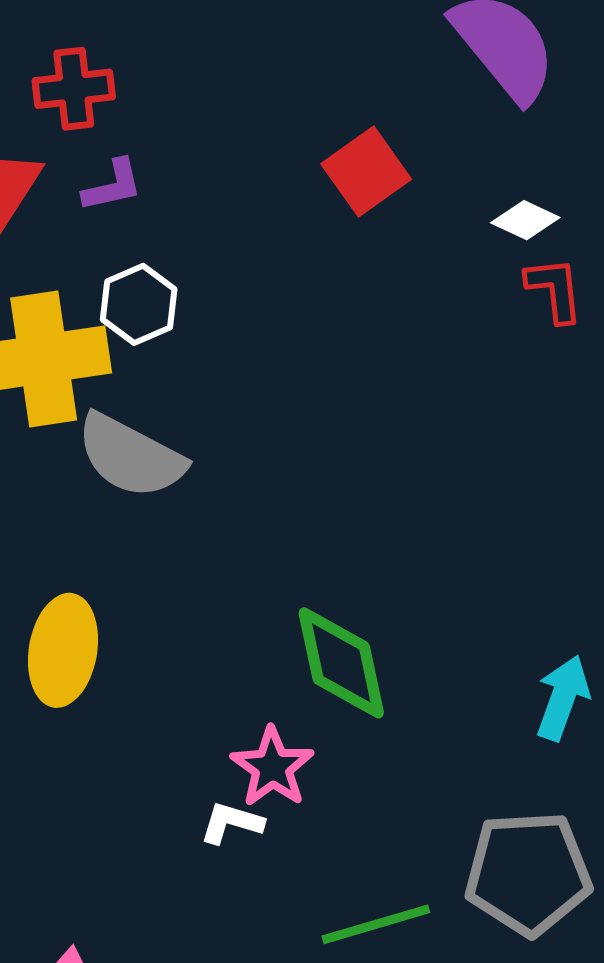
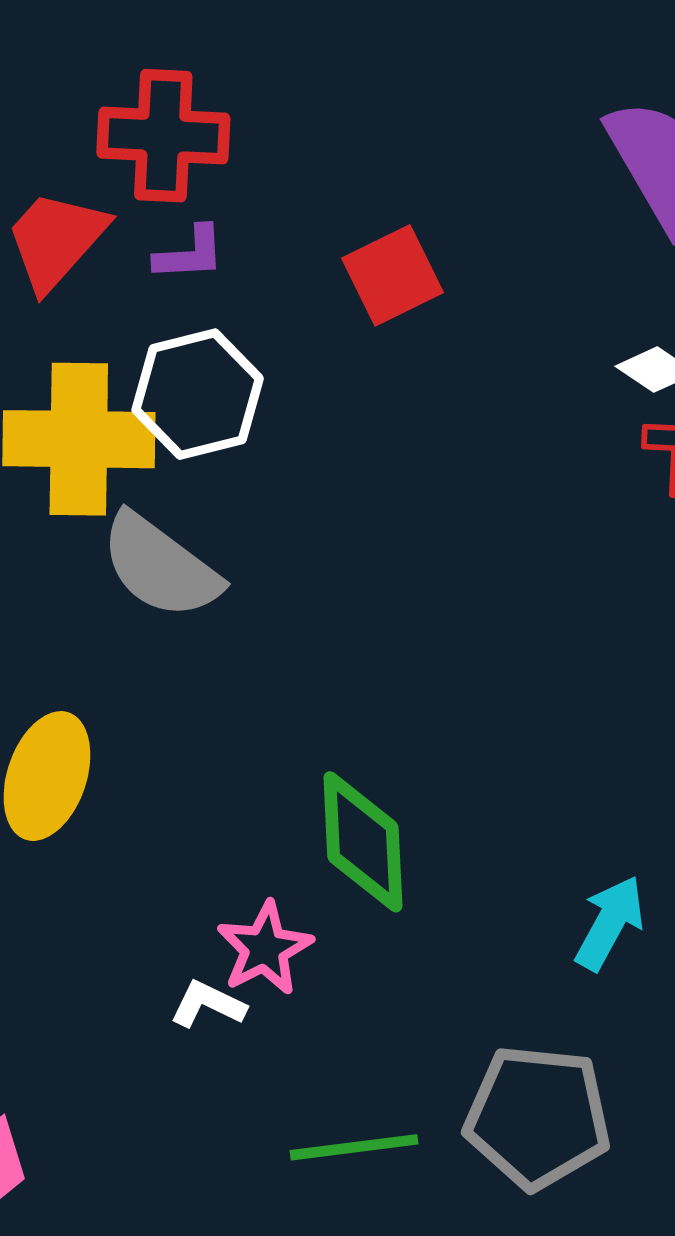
red cross: (74, 89) -> (163, 136), size x1.4
red square: (366, 172) -> (393, 275), moved
white hexagon: (139, 304) -> (198, 394), size x1.4

